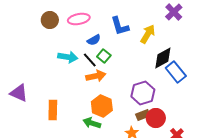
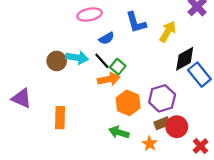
brown circle: (50, 20) -> (57, 61), moved
green square: (104, 56) -> (118, 67), moved
orange hexagon: (102, 106) -> (128, 103), moved
green arrow: (92, 123) -> (119, 132), moved

